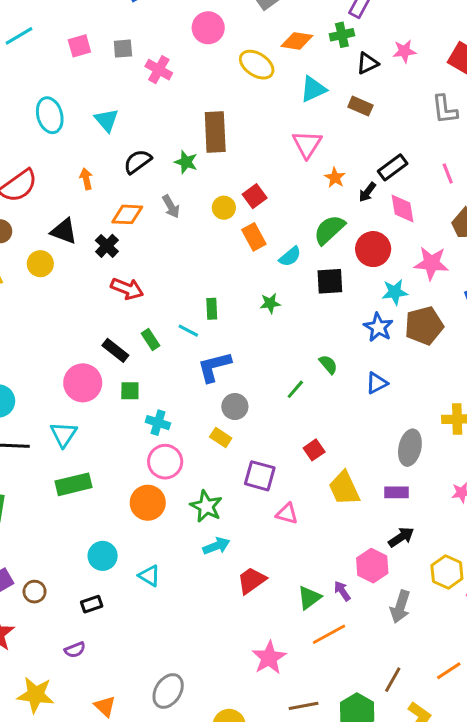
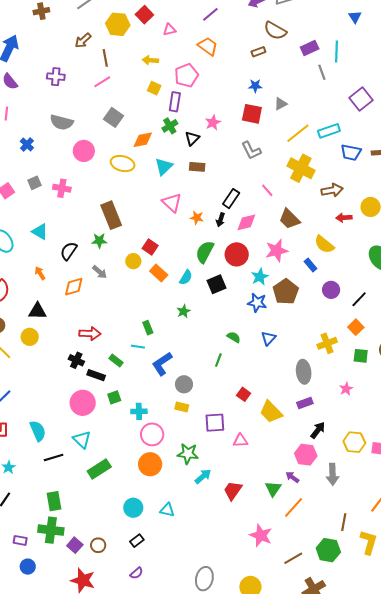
pink diamond: (403, 208) -> (246, 222), turned -75
black cross: (107, 246) -> (76, 360), moved

